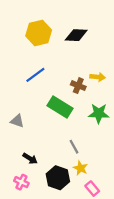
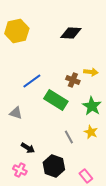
yellow hexagon: (39, 33) -> (17, 31), moved
blue line: (35, 75) -> (32, 81), moved
green star: (99, 113) -> (92, 106), turned 30
yellow star: (80, 168) -> (91, 132), moved

